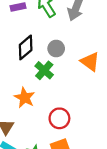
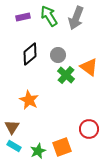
green cross: (44, 70) -> (66, 75), moved
red circle: (59, 118) -> (89, 129), moved

